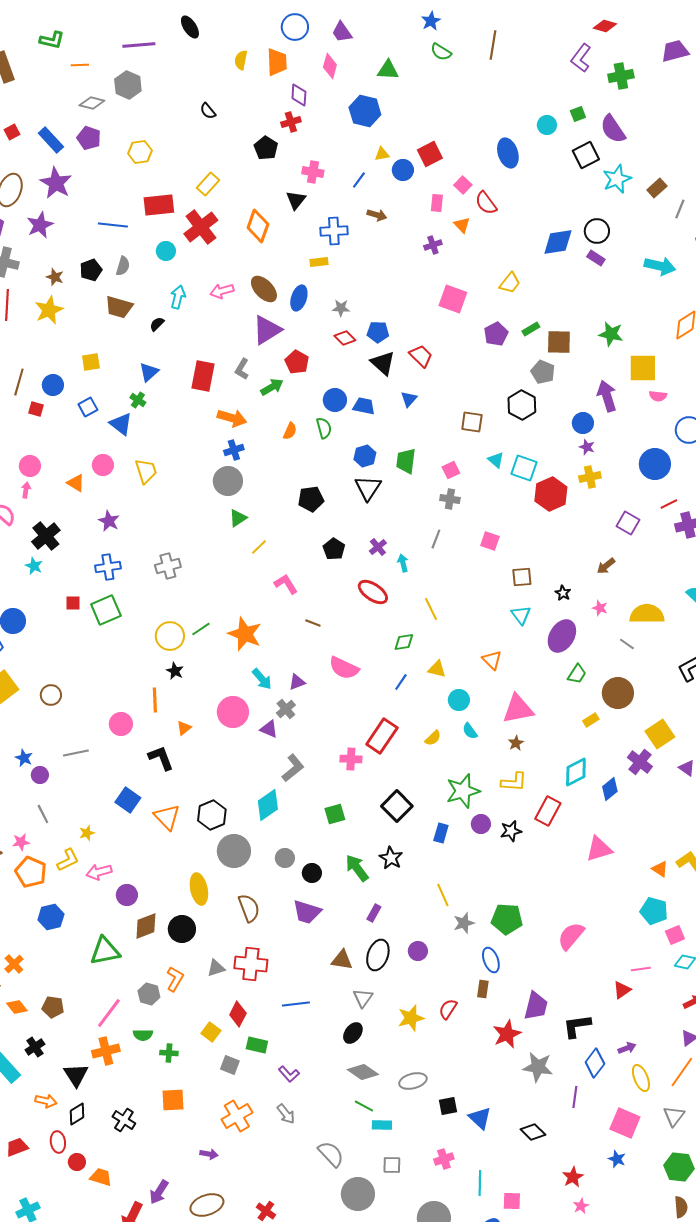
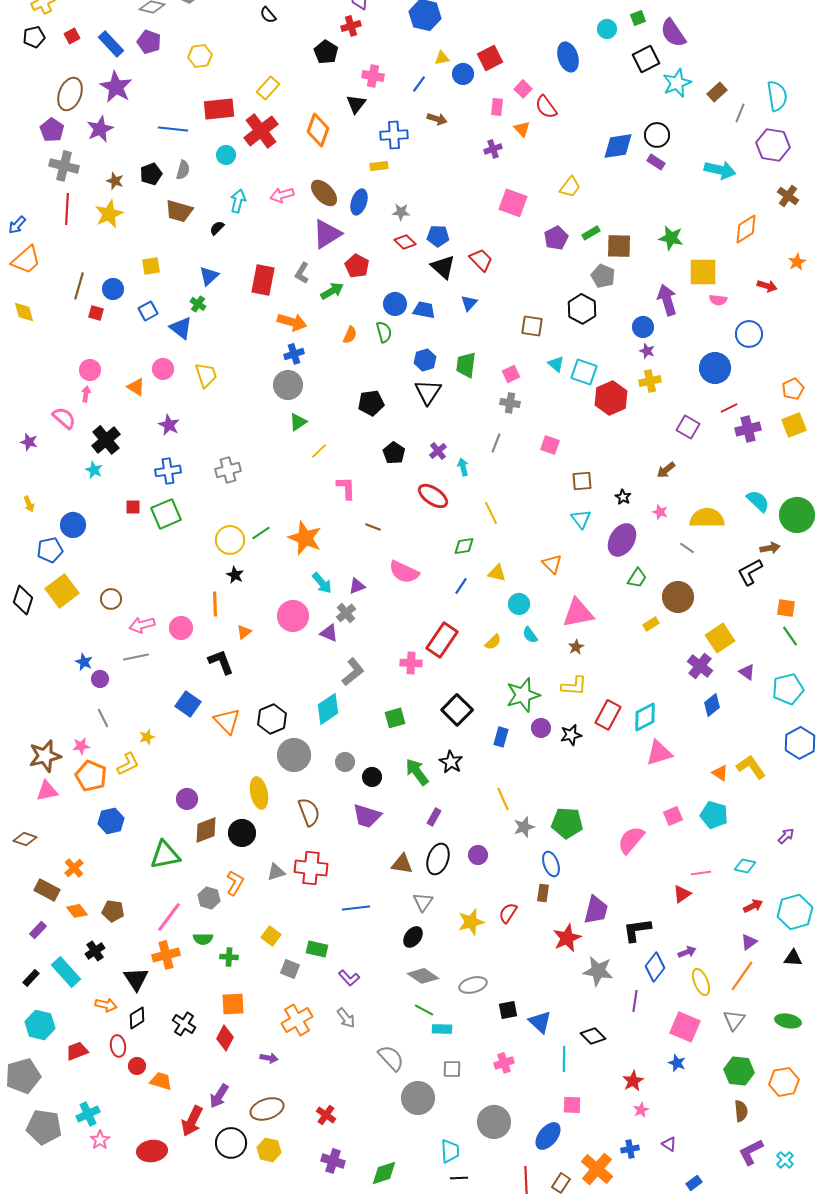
pink L-shape: (286, 584) -> (346, 488), turned 30
cyan diamond: (576, 772) -> (645, 717), moved
blue diamond: (610, 789) -> (712, 705), moved
pink arrow: (99, 872) -> (142, 625), moved
pink square: (675, 935) -> (673, 816), moved
red diamond: (238, 1014) -> (225, 1038), moved
cyan line: (480, 1183) -> (564, 1059), moved

